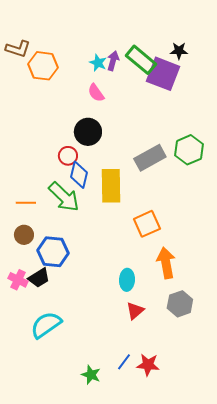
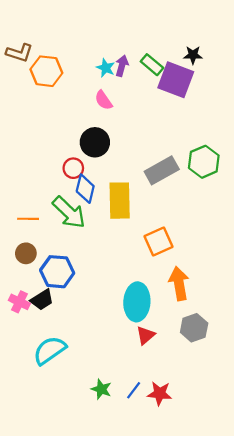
green rectangle: (141, 60) -> (152, 65), size x0.7
cyan ellipse: (127, 280) -> (137, 302), size x1.6
green star: (91, 375) -> (101, 389), moved

